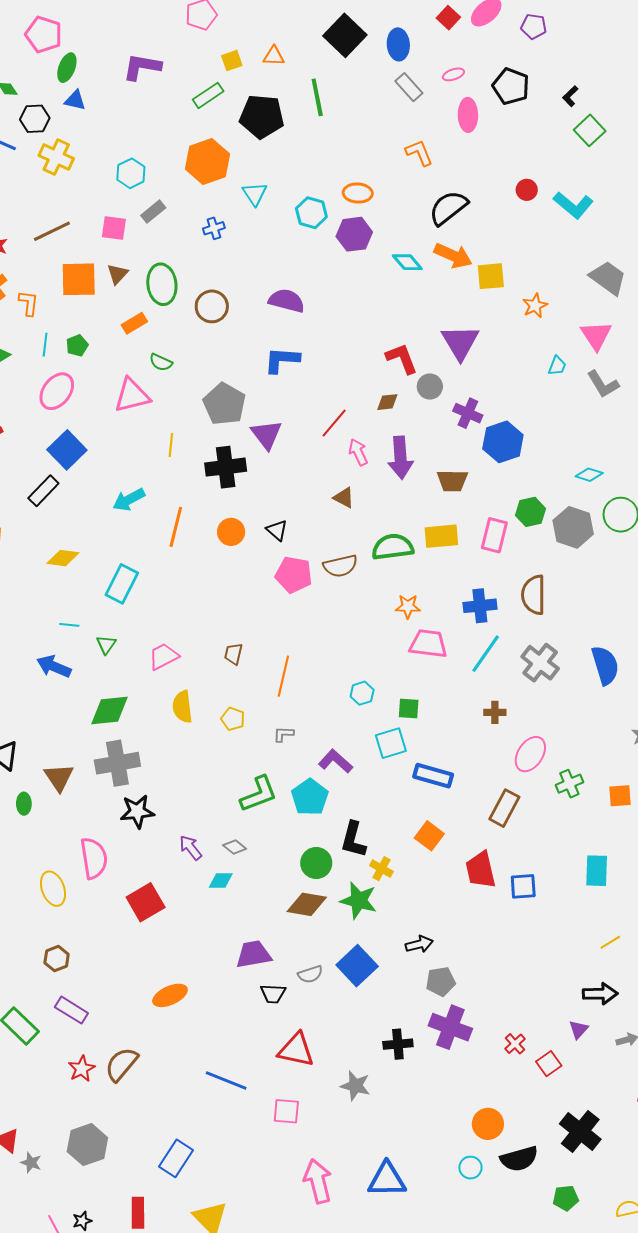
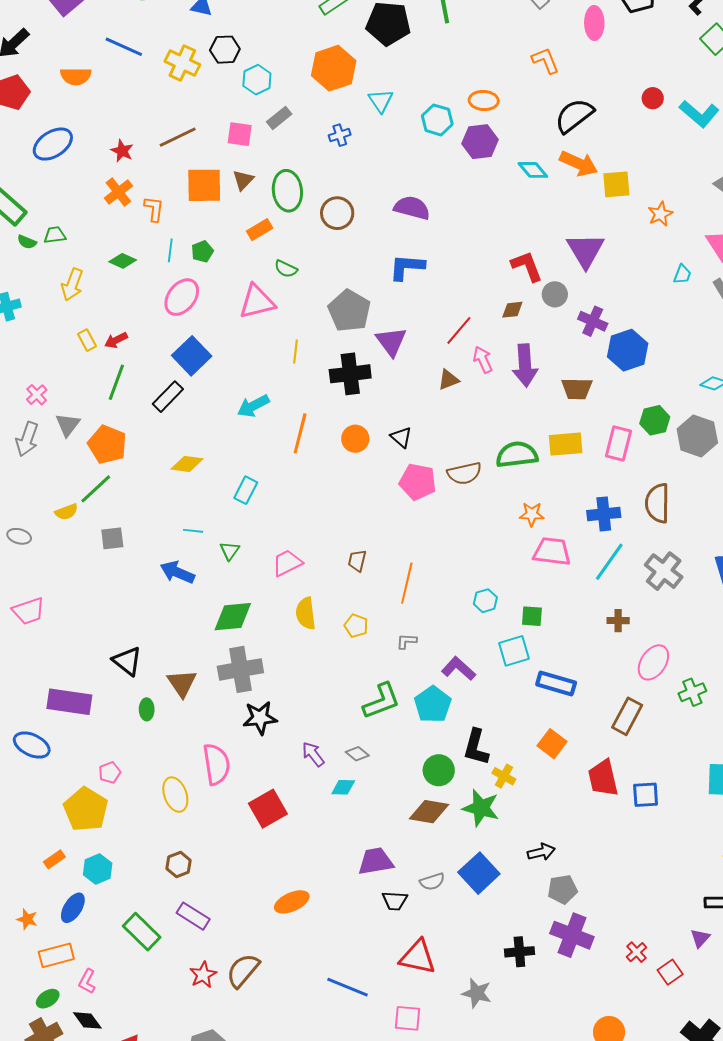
black hexagon: (35, 119) -> (225, 50), moved
brown triangle: (344, 498) -> (448, 380), moved, turned -50
cyan rectangle: (122, 584) -> (246, 490), size x0.7

